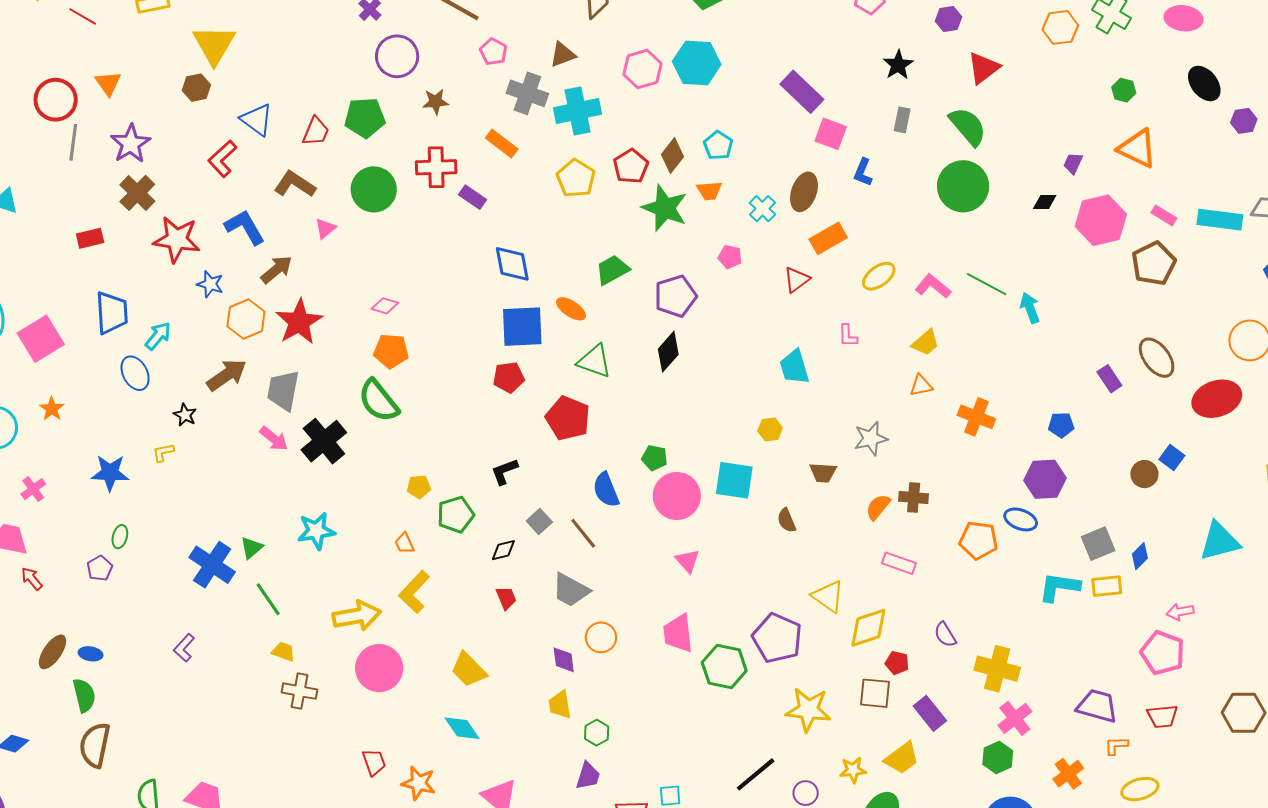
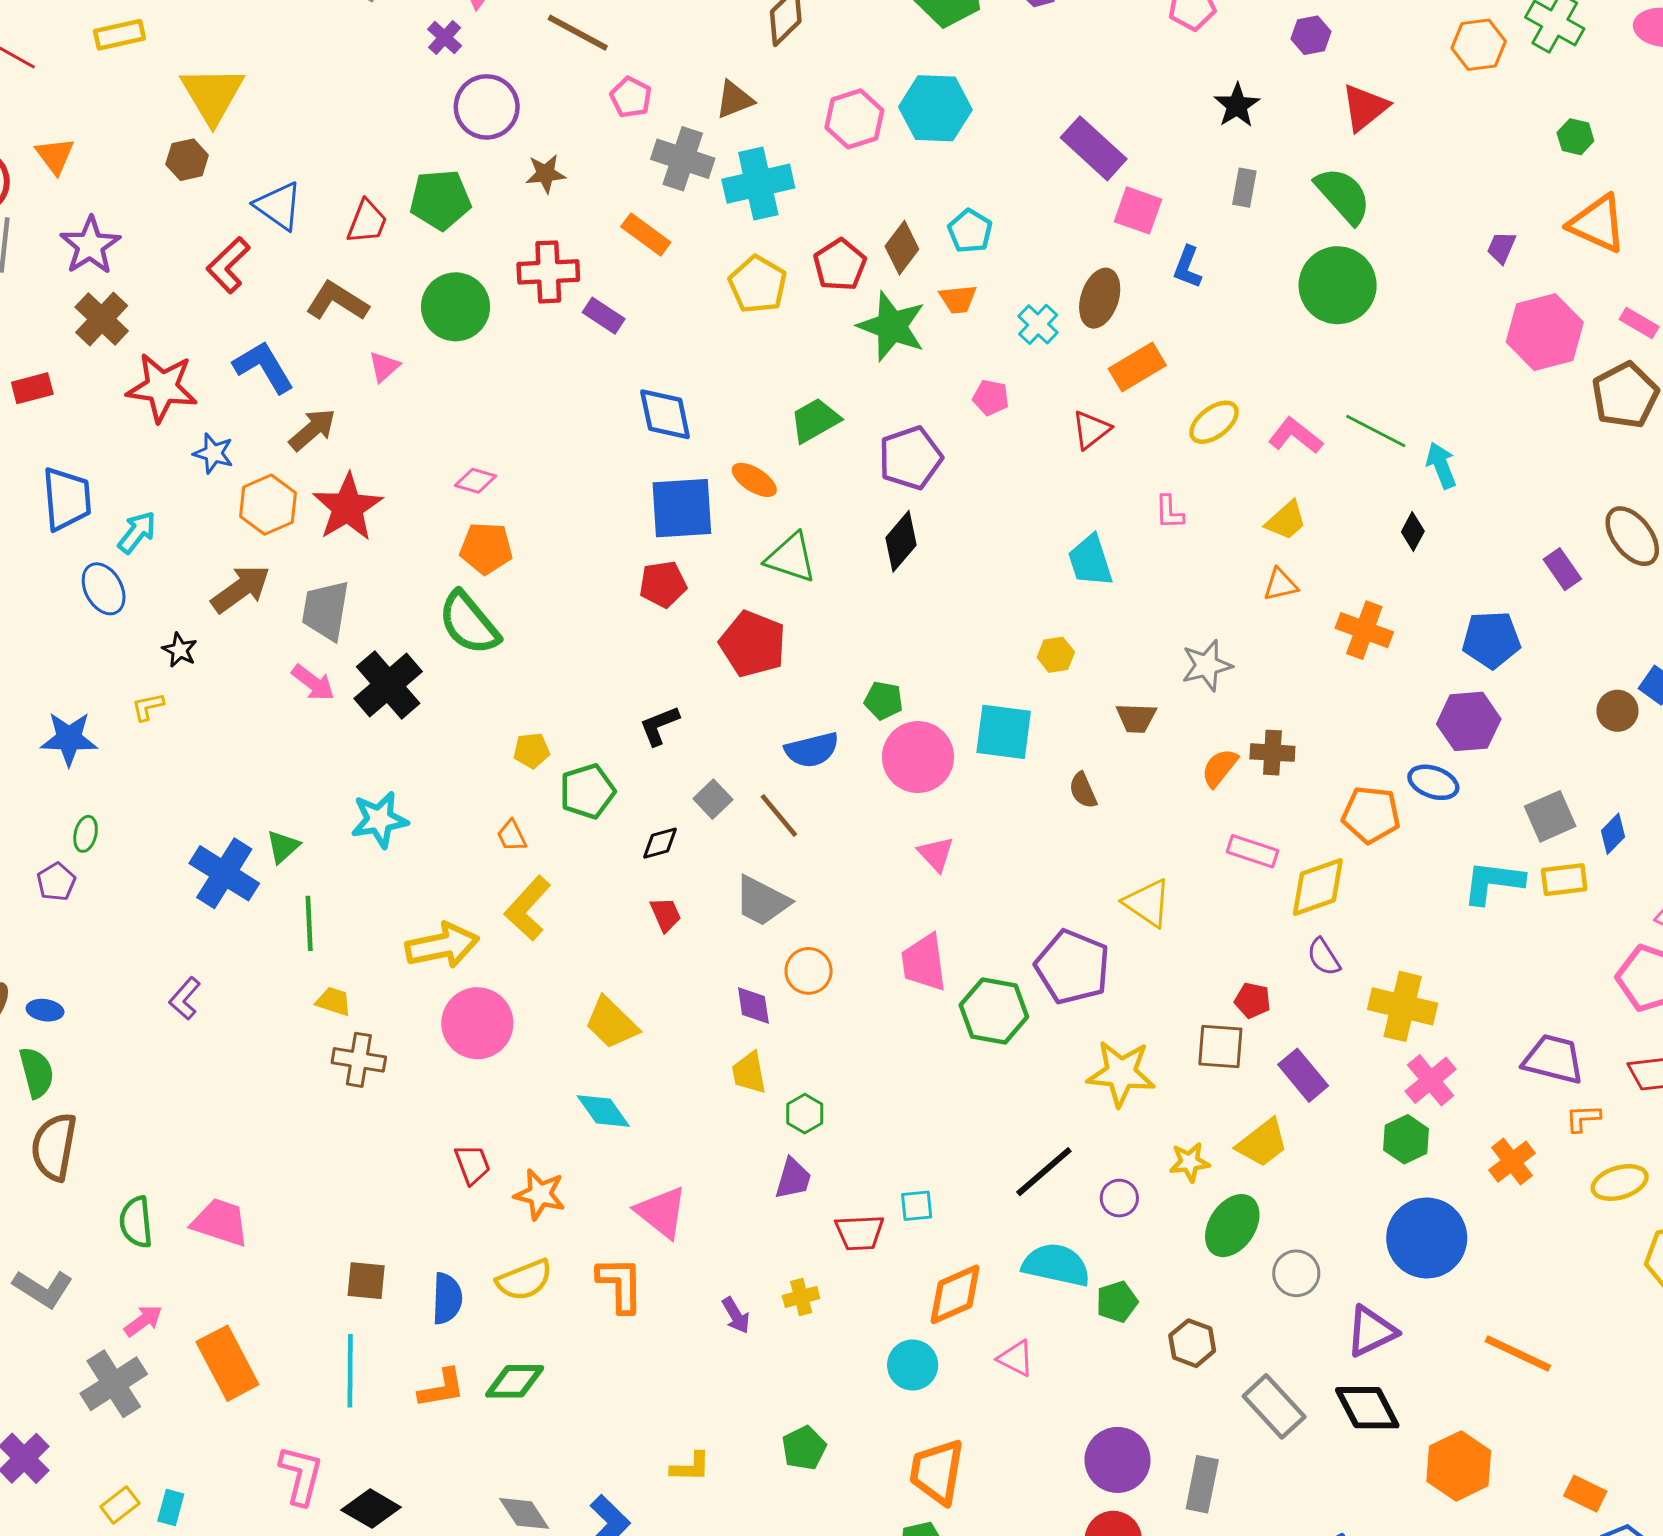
black diamond: (1045, 202) -> (1413, 532), moved, turned -60
blue pentagon: (1061, 425) -> (1491, 640), size x1.5
blue semicircle: (606, 490) -> (812, 750), turned -81
green line: (268, 599) -> (309, 923), turned 33
yellow diamond: (868, 628) -> (1318, 887), moved

